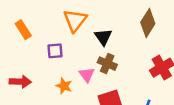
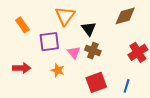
brown diamond: (148, 23) -> (125, 16), turned 45
purple square: (55, 51) -> (49, 42), size x1.5
pink triangle: (87, 75) -> (74, 52), moved

